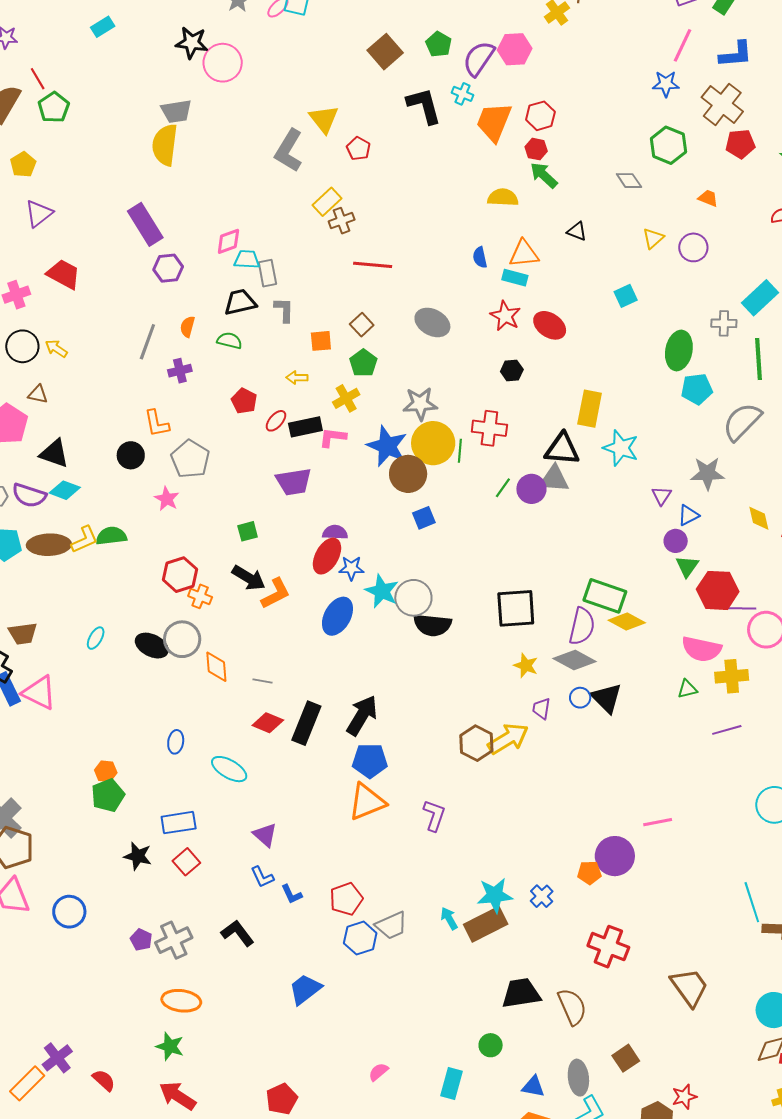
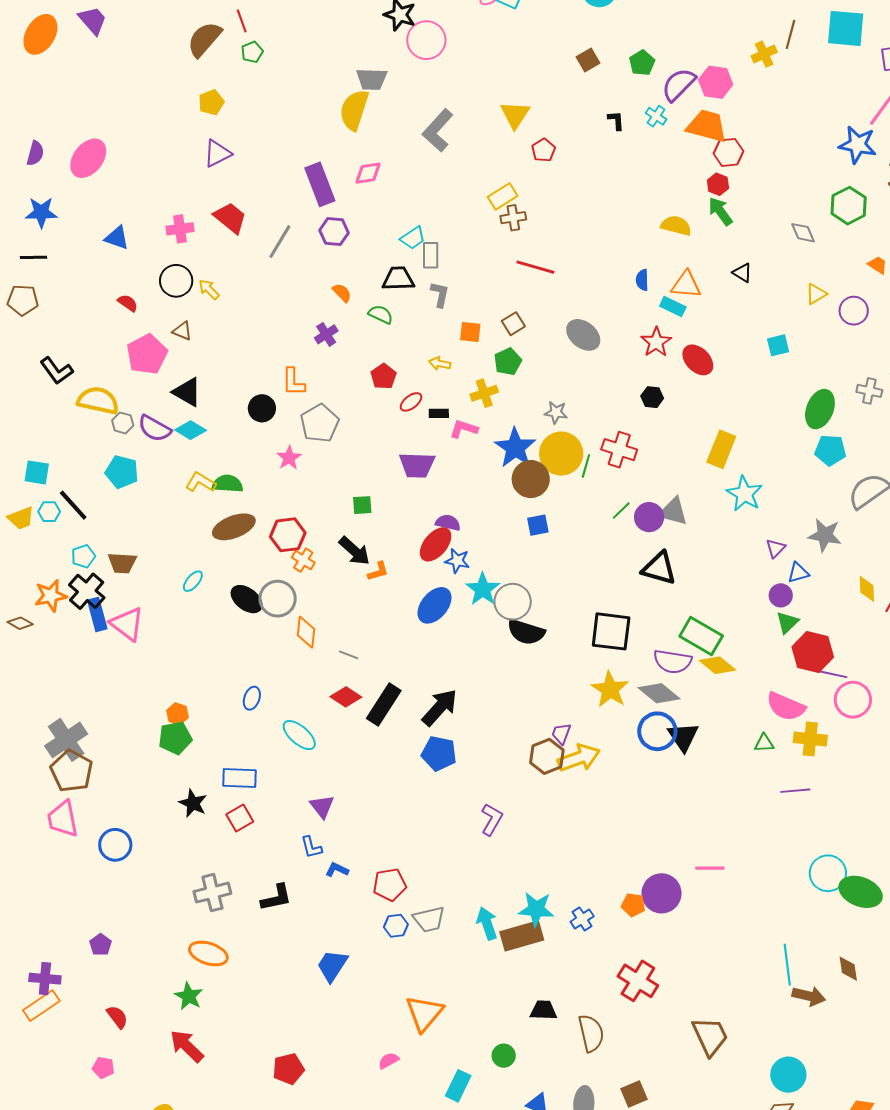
brown square: (385, 52) -> (588, 60), size x0.7
blue star: (666, 84) -> (858, 145), size x1.4
black L-shape: (424, 106) -> (616, 120), size x0.5
green pentagon: (54, 107) -> (252, 52), size x0.7
orange trapezoid: (494, 122) -> (707, 126), moved, turned 72
gray L-shape: (289, 151) -> (438, 130), moved
pink diamond: (228, 241) -> (368, 173), moved
cyan trapezoid: (247, 259) -> (413, 238), turned 132
orange semicircle: (187, 327) -> (342, 293), turned 110
gray line: (147, 342) -> (280, 242), moved
purple cross: (180, 371) -> (326, 334), turned -30
gray star: (420, 404) -> (556, 412), size x0.7
black rectangle: (305, 427) -> (439, 413), size x0.6
black triangle: (562, 449) -> (659, 568), moved
yellow L-shape: (85, 540) -> (201, 482), turned -136
brown ellipse: (49, 545) -> (234, 527), moved, turned -30
orange L-shape: (276, 593) -> (378, 571), size x0.7
purple semicircle: (582, 626) -> (673, 662), turned 75
yellow star: (526, 666) -> (610, 689), size x1.5
blue circle: (580, 698) -> (657, 731), size x1.8
purple trapezoid: (541, 708) -> (561, 734), moved
orange triangle: (367, 802) -> (424, 1013), moved, turned -39
blue L-shape: (292, 894) -> (337, 870), turned 130
cyan arrow: (449, 918) -> (487, 923), size x1.4
black L-shape: (237, 933) -> (276, 898), turned 104
blue hexagon: (360, 938) -> (396, 926), size x0.7
purple pentagon: (141, 940) -> (101, 945), moved
blue trapezoid: (305, 989) -> (332, 966), turned -30
black trapezoid: (521, 993) -> (543, 1010), size x0.7
purple cross: (57, 1058) -> (45, 979), moved, turned 32

